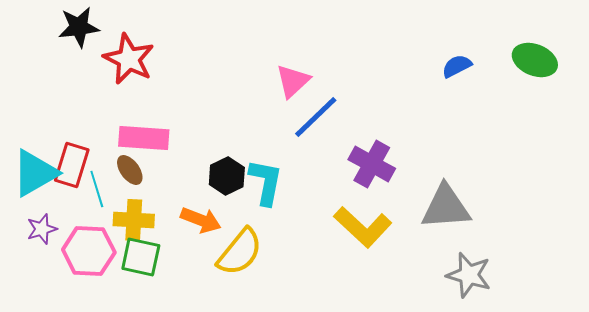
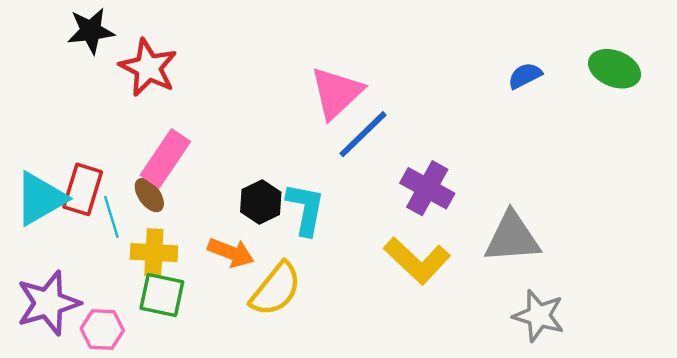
pink triangle: (293, 81) -> (337, 93), size x1.4
pink rectangle: (144, 138) -> (165, 158), turned -60
purple star: (42, 229) -> (48, 303), moved, size x1.8
pink hexagon: (89, 251) -> (102, 329), moved, size x0.7

